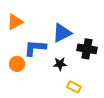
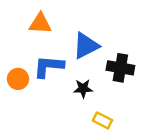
orange triangle: (15, 22) -> (40, 24), moved, turned 30
orange circle: (17, 64) -> (18, 79), moved

